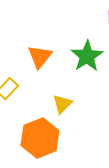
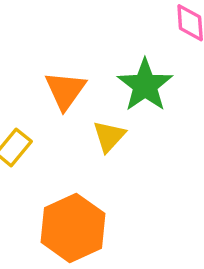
yellow triangle: (62, 104) -> (109, 136), moved

